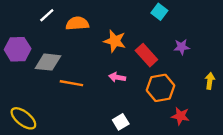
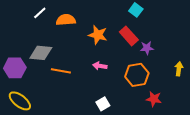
purple star: (182, 47) -> (147, 48), moved
purple hexagon: (18, 49) -> (15, 68), moved
red rectangle: (146, 55) -> (129, 36), moved

